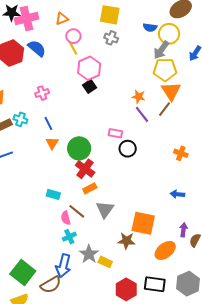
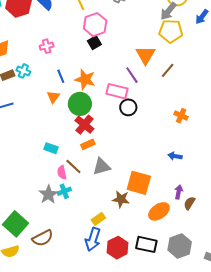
orange triangle: (171, 91) -> (145, 55), moved
orange star: (138, 97) -> (85, 79), moved, size x1.5
purple line: (142, 114) -> (132, 75), moved
blue line: (48, 123) -> (61, 76), moved
pink rectangle: (115, 133) -> (117, 91), size x1.5
gray triangle: (105, 209) -> (102, 167), turned 36
gray star: (89, 254) -> (48, 194), moved
yellow rectangle: (105, 262) -> (98, 219), turned -64
blue arrow: (63, 266) -> (93, 239), moved

